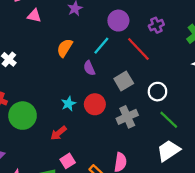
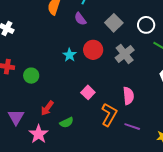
green circle: (23, 116) -> (31, 76), size x0.6
red arrow: (59, 133) -> (47, 108), moved
pink square: (68, 161) -> (88, 92), moved

